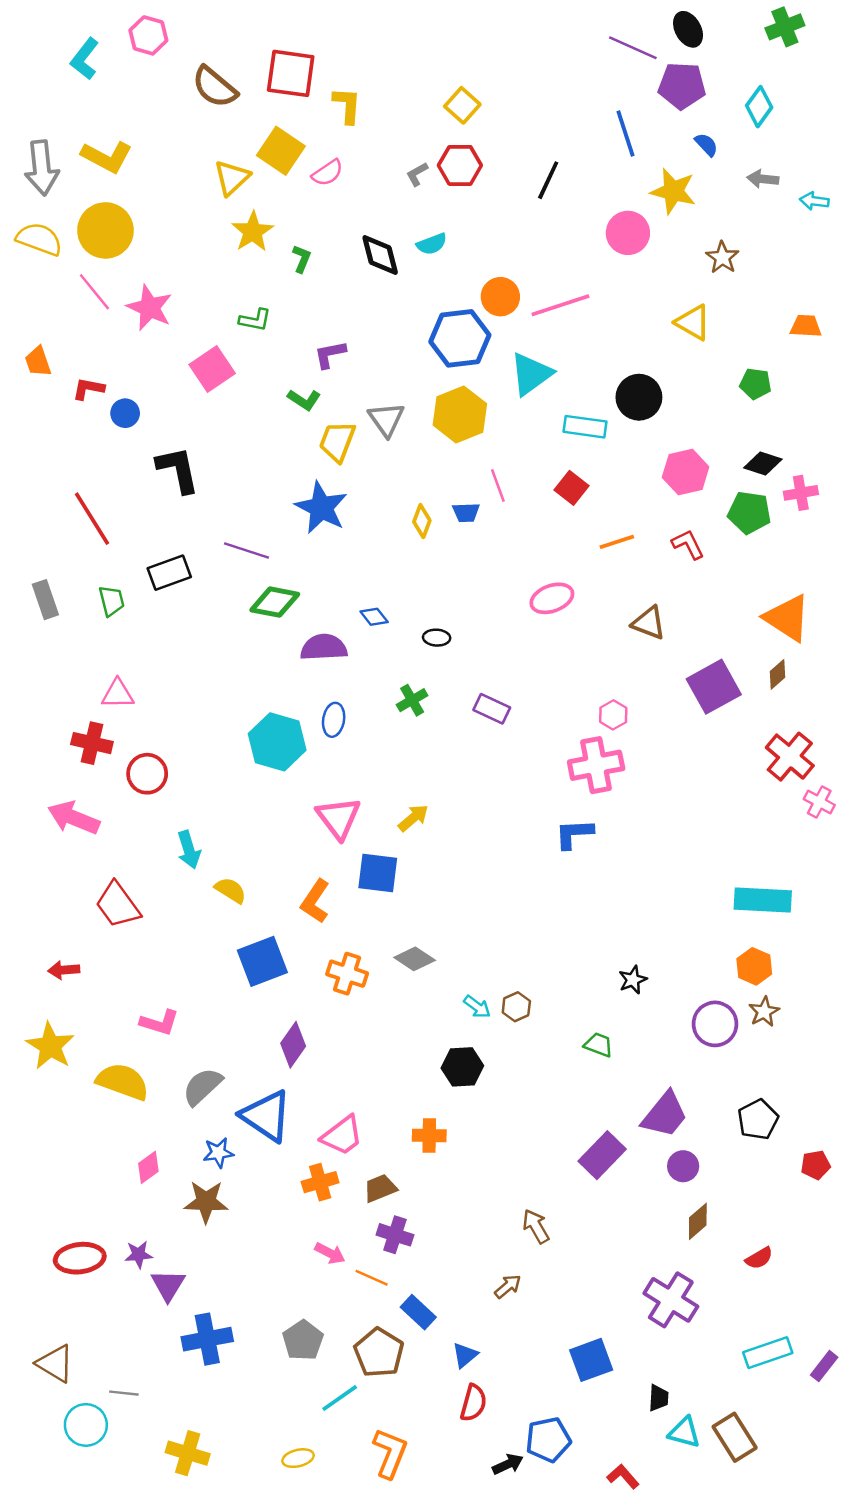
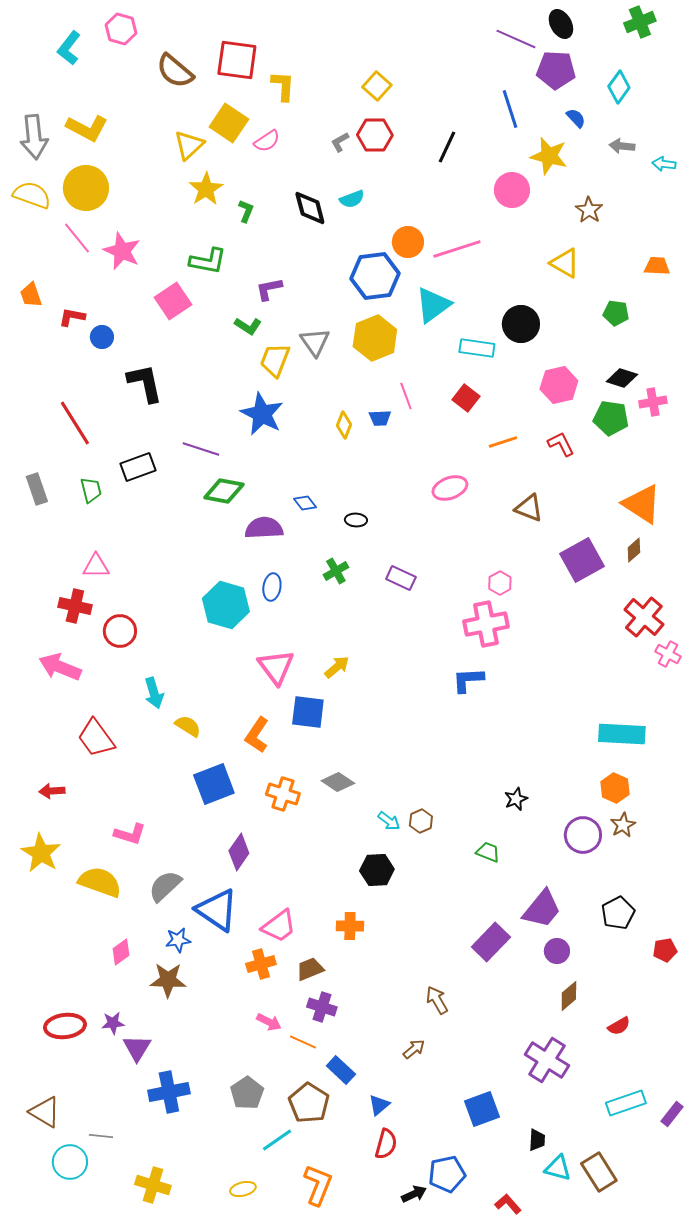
green L-shape: (255, 320) -> (208, 261), size x1.4

